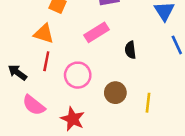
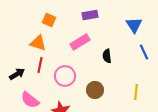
black arrow: (17, 73) -> (17, 74), turned 112
yellow line: (148, 103) -> (136, 92), moved

